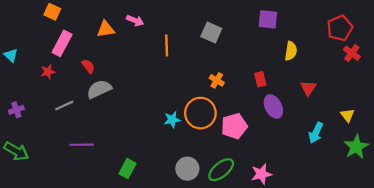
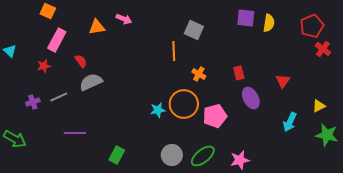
orange line: (167, 46) -> (174, 51), moved
yellow semicircle: (291, 51) -> (269, 23), moved
purple cross: (16, 110) -> (33, 102), moved
yellow triangle: (347, 115) -> (319, 106), turned 40
green star: (356, 147) -> (327, 135), turned -30

